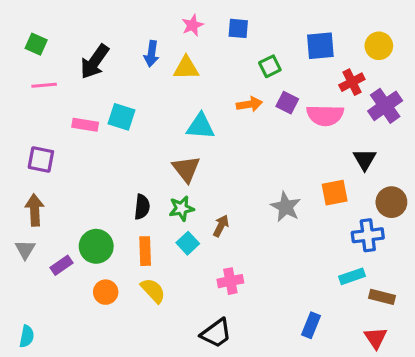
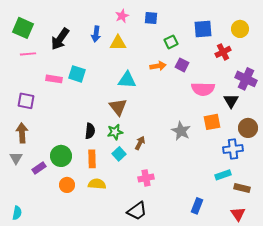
green square: (36, 44) -> (23, 28), size x1.5
purple cross: (385, 106) -> (246, 79), moved, turned -30
pink semicircle: (325, 115) -> (203, 89), moved
yellow semicircle: (153, 291) -> (97, 184), turned -42

